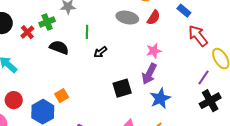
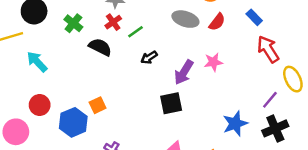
green cross: (47, 22) -> (73, 23), moved, turned -35
red cross: (27, 32) -> (113, 22), moved
green line: (87, 32) -> (135, 32), turned 48
purple arrow: (149, 74) -> (184, 72), moved
blue star: (160, 98) -> (235, 124), moved

